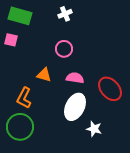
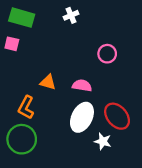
pink circle: (64, 49) -> (107, 54), moved
red ellipse: (110, 89) -> (117, 116), moved

